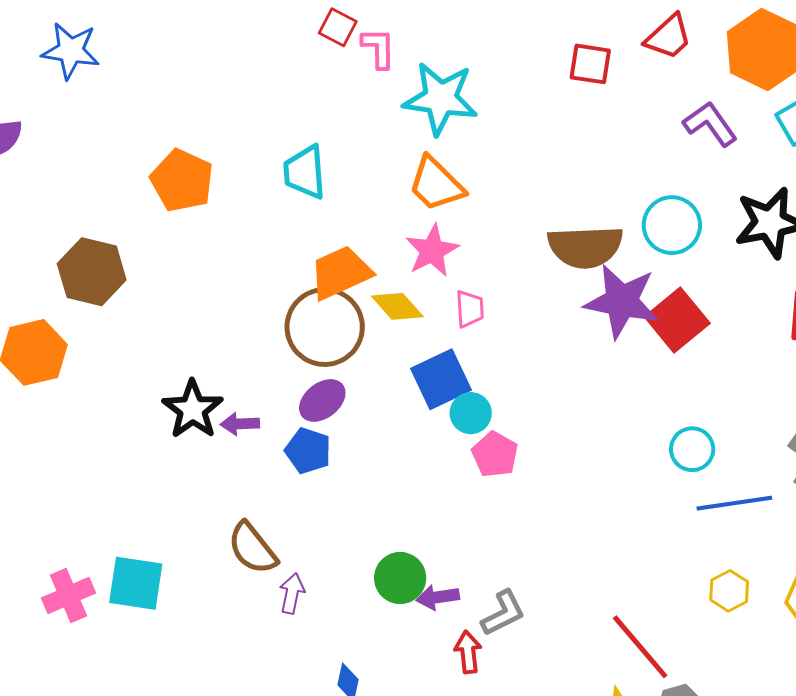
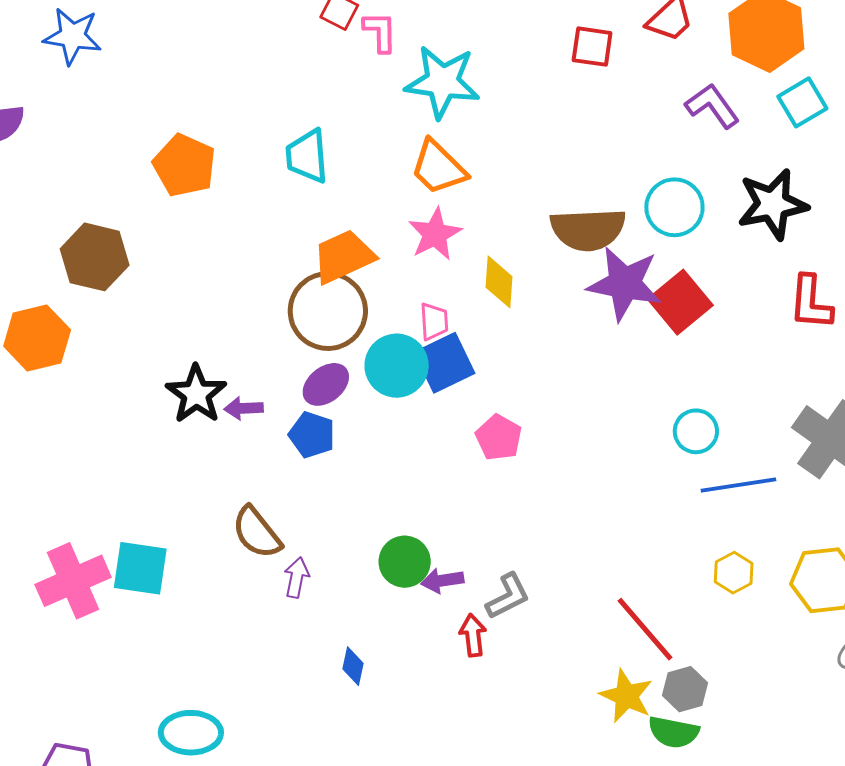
yellow diamond: (397, 306) -> (499, 282), moved, turned 46
pink trapezoid: (470, 309) -> (434, 321), moved
cyan circle: (471, 413) -> (397, 366), moved, size x1.5
pink cross: (69, 595) -> (73, 581), size x1.4

